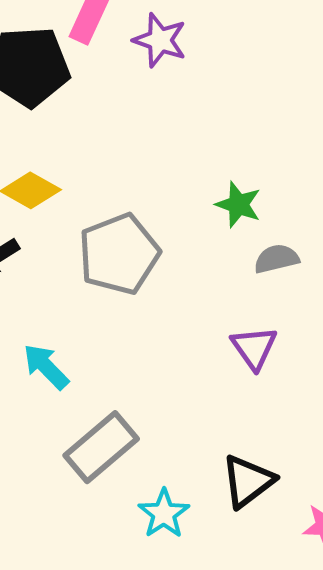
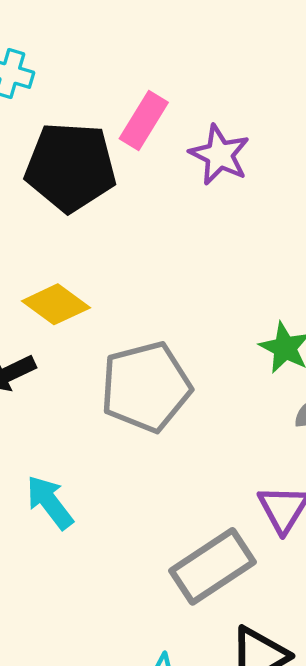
gray rectangle: (101, 447) -> (213, 566), moved

